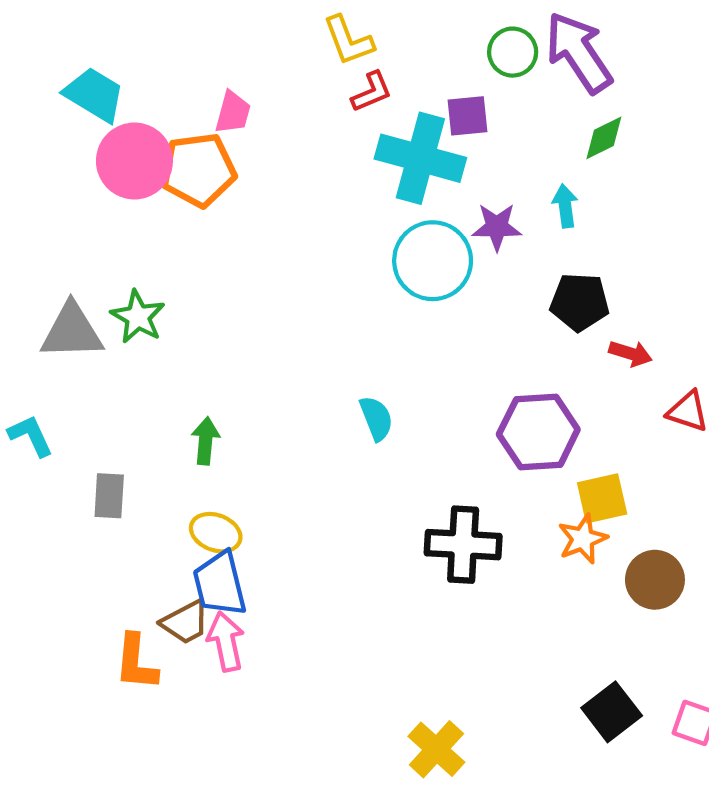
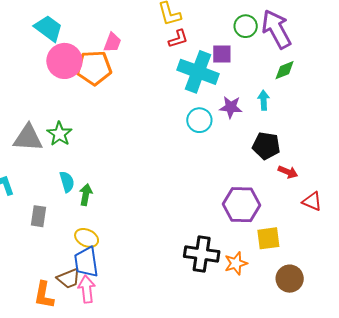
cyan circle: (433, 261) -> (199, 120), size x0.7
cyan semicircle: (376, 418) -> (67, 182), moved
orange star: (583, 539) -> (236, 263), moved

